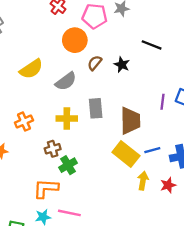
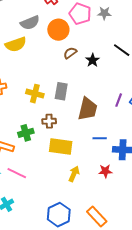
gray semicircle: (66, 81) -> (30, 23), moved
brown cross: (53, 149) -> (49, 121), moved
yellow rectangle: (126, 154) -> (61, 146), moved, turned -45
yellow arrow: (143, 181) -> (74, 174), moved

